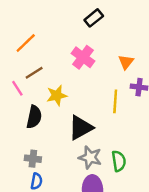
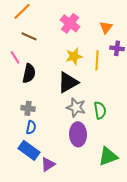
brown line: (34, 73) -> (29, 36), turned 56
pink line: (17, 88) -> (15, 57), moved
yellow star: (57, 95) -> (74, 56), moved

